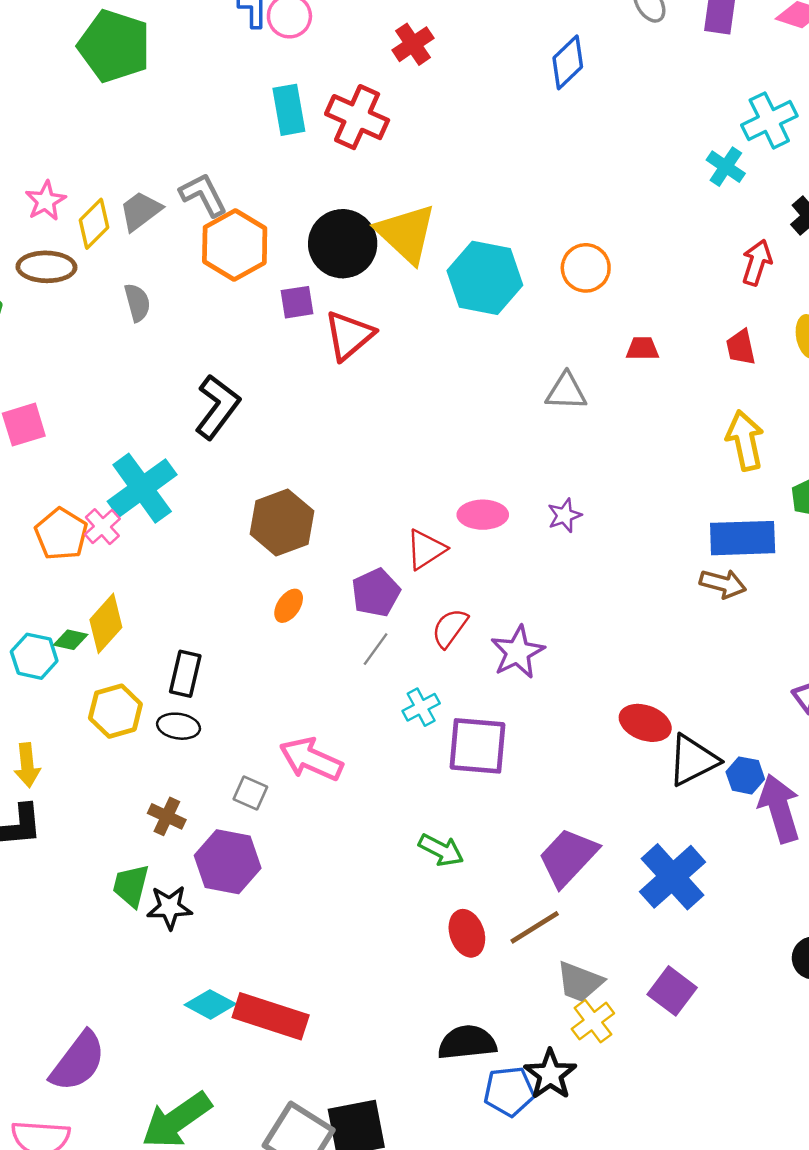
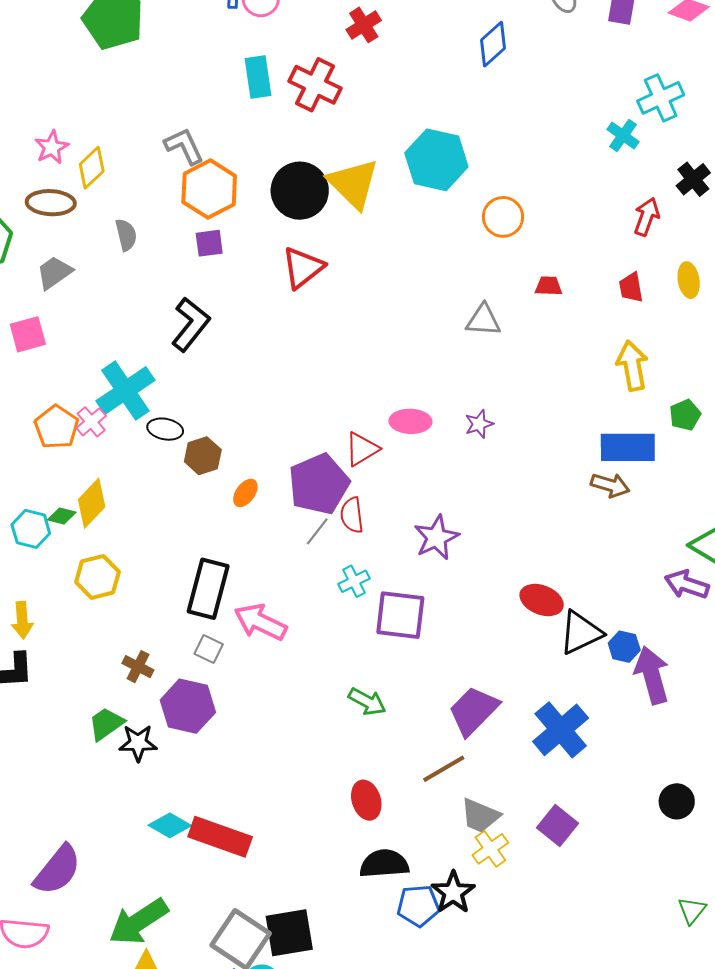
gray trapezoid: (140, 211) -> (54, 273), moved
cyan hexagon: (485, 278) -> (436, 160), moved
purple square: (297, 302) -> (209, 243), moved
brown hexagon: (282, 523) -> (203, 456), moved, size x0.7
purple pentagon: (376, 593) -> (319, 484), size x1.5
red semicircle: (450, 628) -> (352, 515), moved, turned -45
black rectangle: (185, 674) -> (208, 589), moved, size x1.5
black ellipse: (179, 726) -> (165, 429), moved
green trapezoid: (131, 886) -> (106, 724), turned 39
red ellipse: (467, 933) -> (366, 800), moved

